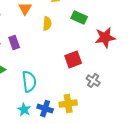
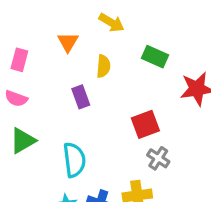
purple rectangle: (14, 43) -> (81, 97), moved
gray cross: (93, 81) -> (158, 158), moved

